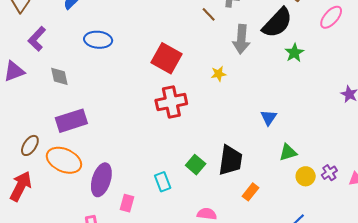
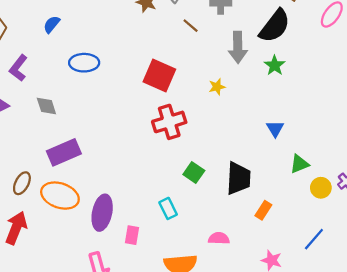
brown line: (209, 14) -> (191, 26), moved
green star: (294, 53) -> (275, 65), moved
green square: (196, 165) -> (194, 173), moved

